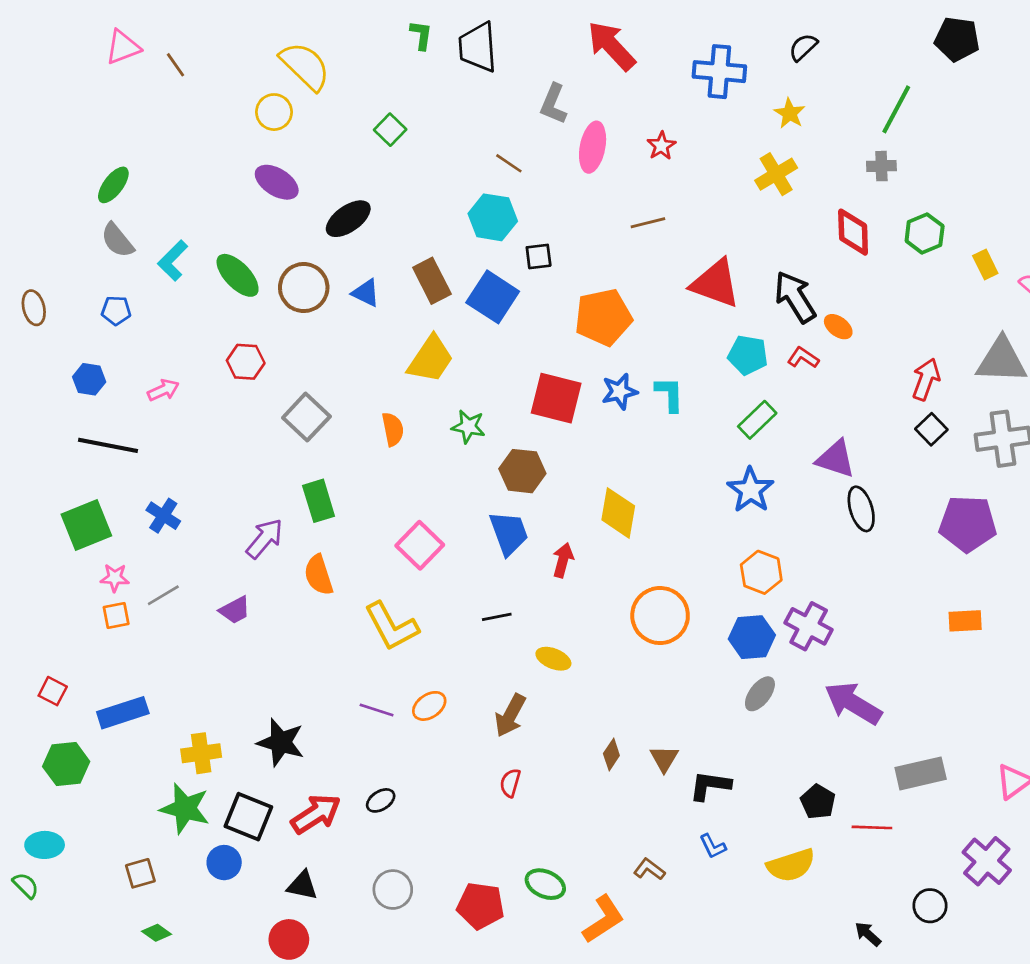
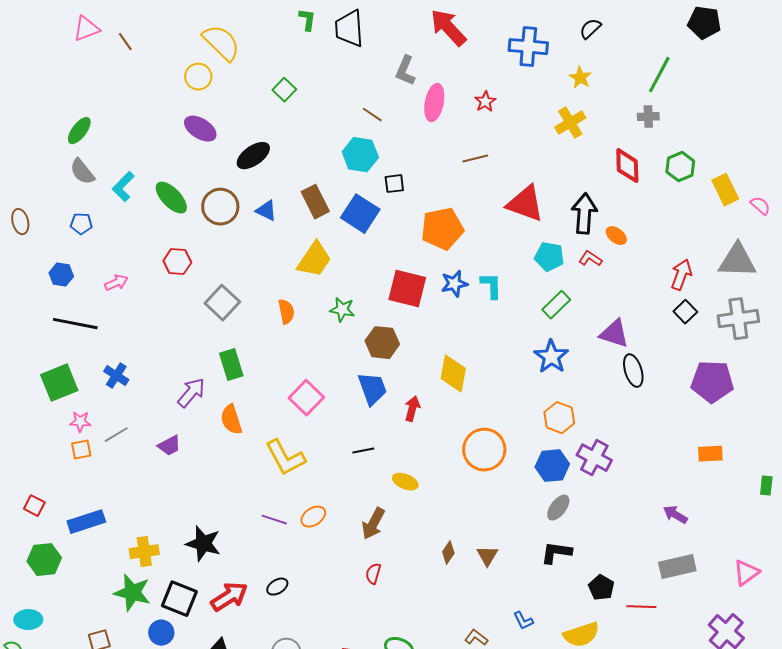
yellow rectangle: (985, 265) -> (725, 190), size x1.4
black arrow: (795, 297) -> (584, 214), turned 36
purple arrow: (853, 703) -> (675, 515), moved, size x0.6
black L-shape: (710, 786) -> (556, 553), moved

